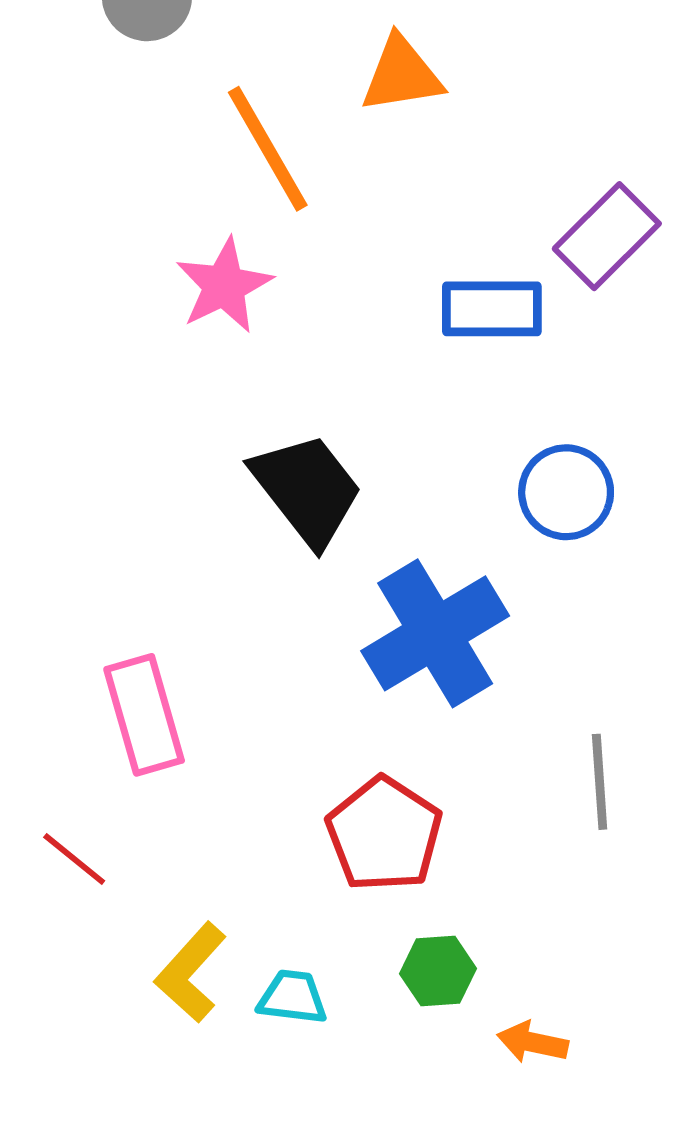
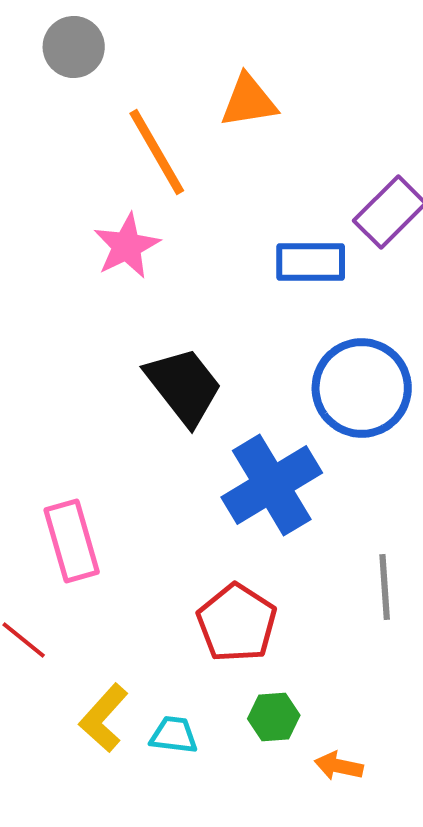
blue circle: (566, 492) -> (362, 388), size x1.5

